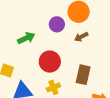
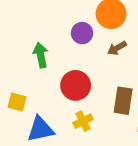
green arrow: (26, 38) -> (41, 55), turned -72

